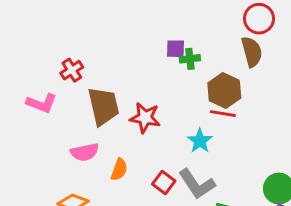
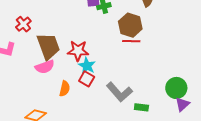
cyan star: (200, 141) -> (87, 66), moved
pink semicircle: (85, 152) -> (45, 67), moved
red square: (164, 183) -> (87, 79), moved

